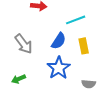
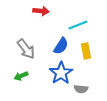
green arrow: (19, 79) -> (21, 76), moved
gray semicircle: (89, 84) -> (81, 89), moved

